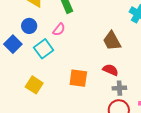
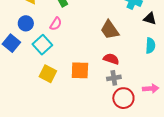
yellow square: (34, 85) -> (48, 74), moved
gray cross: (119, 88) -> (114, 78), moved

